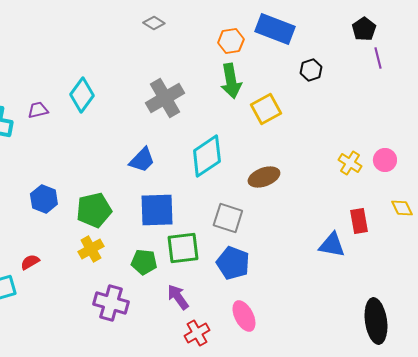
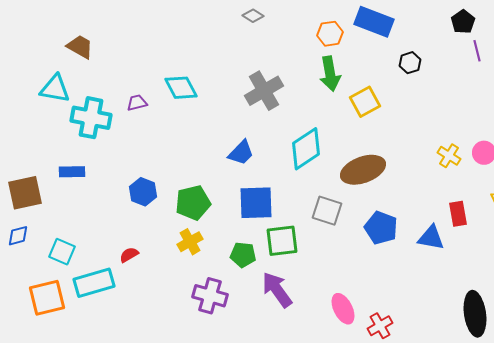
cyan diamond: (82, 95) -> (181, 88), turned -64
brown ellipse: (264, 177) -> (363, 170), size x1.4
blue pentagon: (233, 263) -> (381, 228), moved
purple arrow: (178, 297) -> (277, 290), size x1.4
red cross: (197, 333) -> (380, 326), moved

